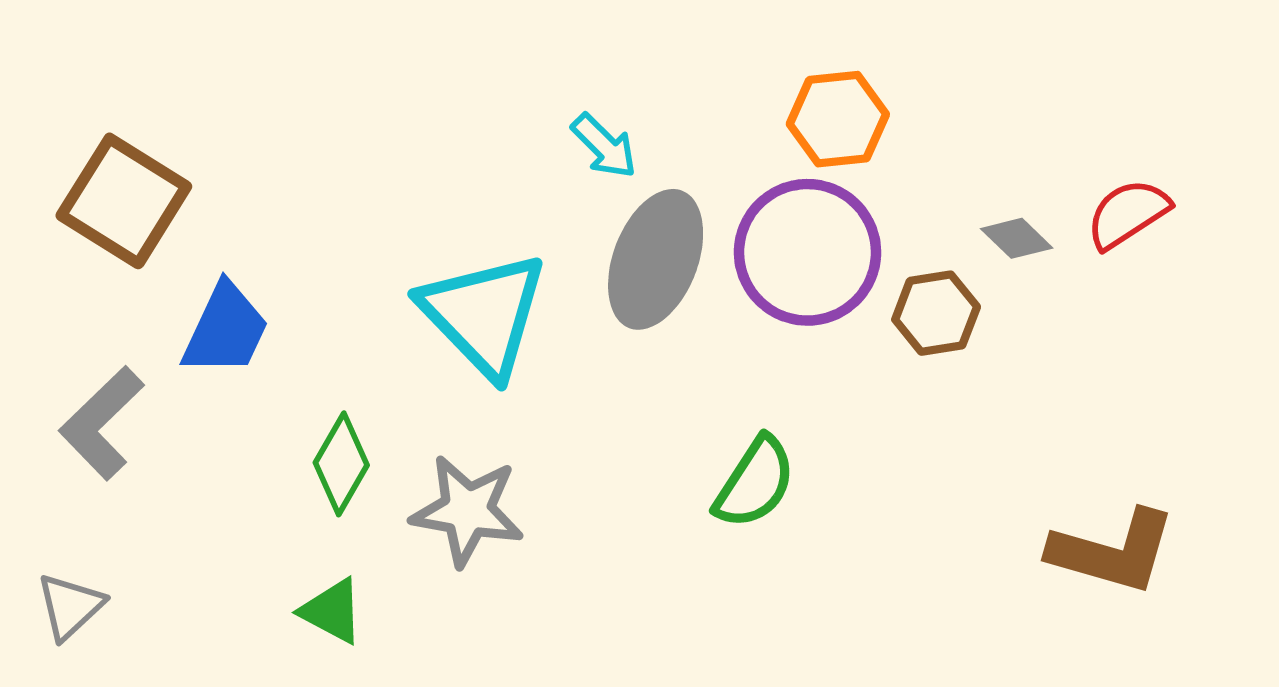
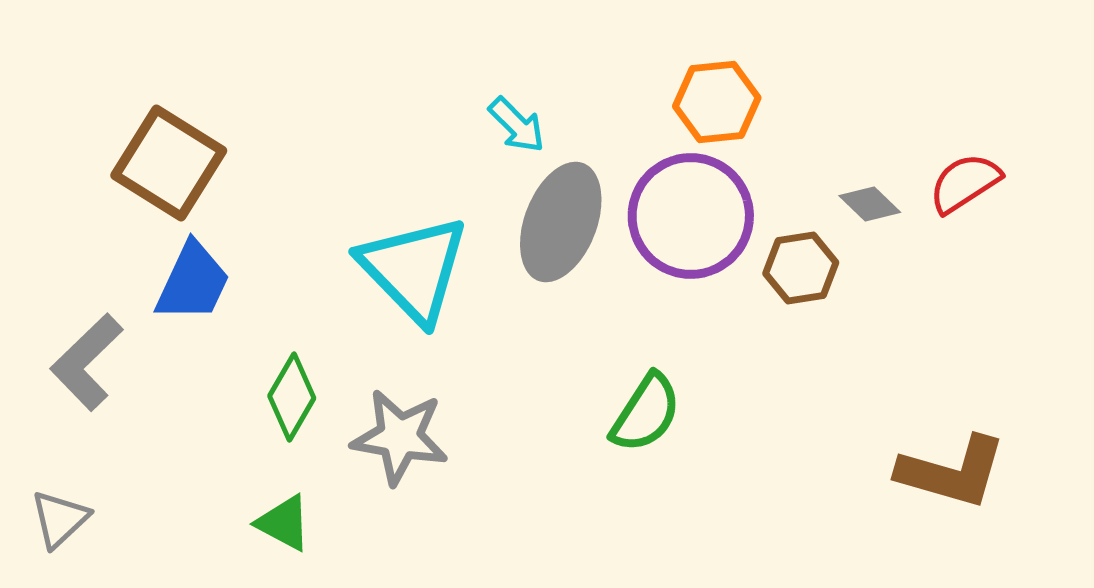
brown square: (124, 201) -> (169, 163), moved

